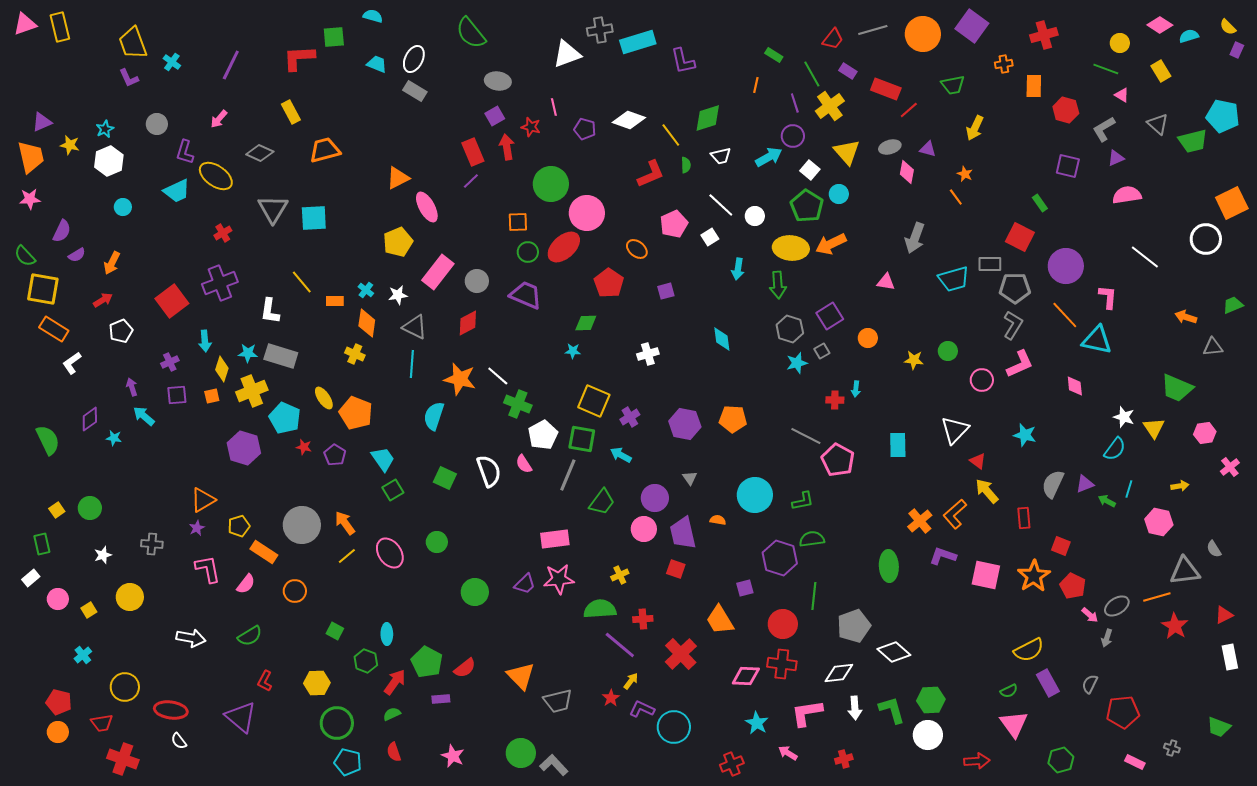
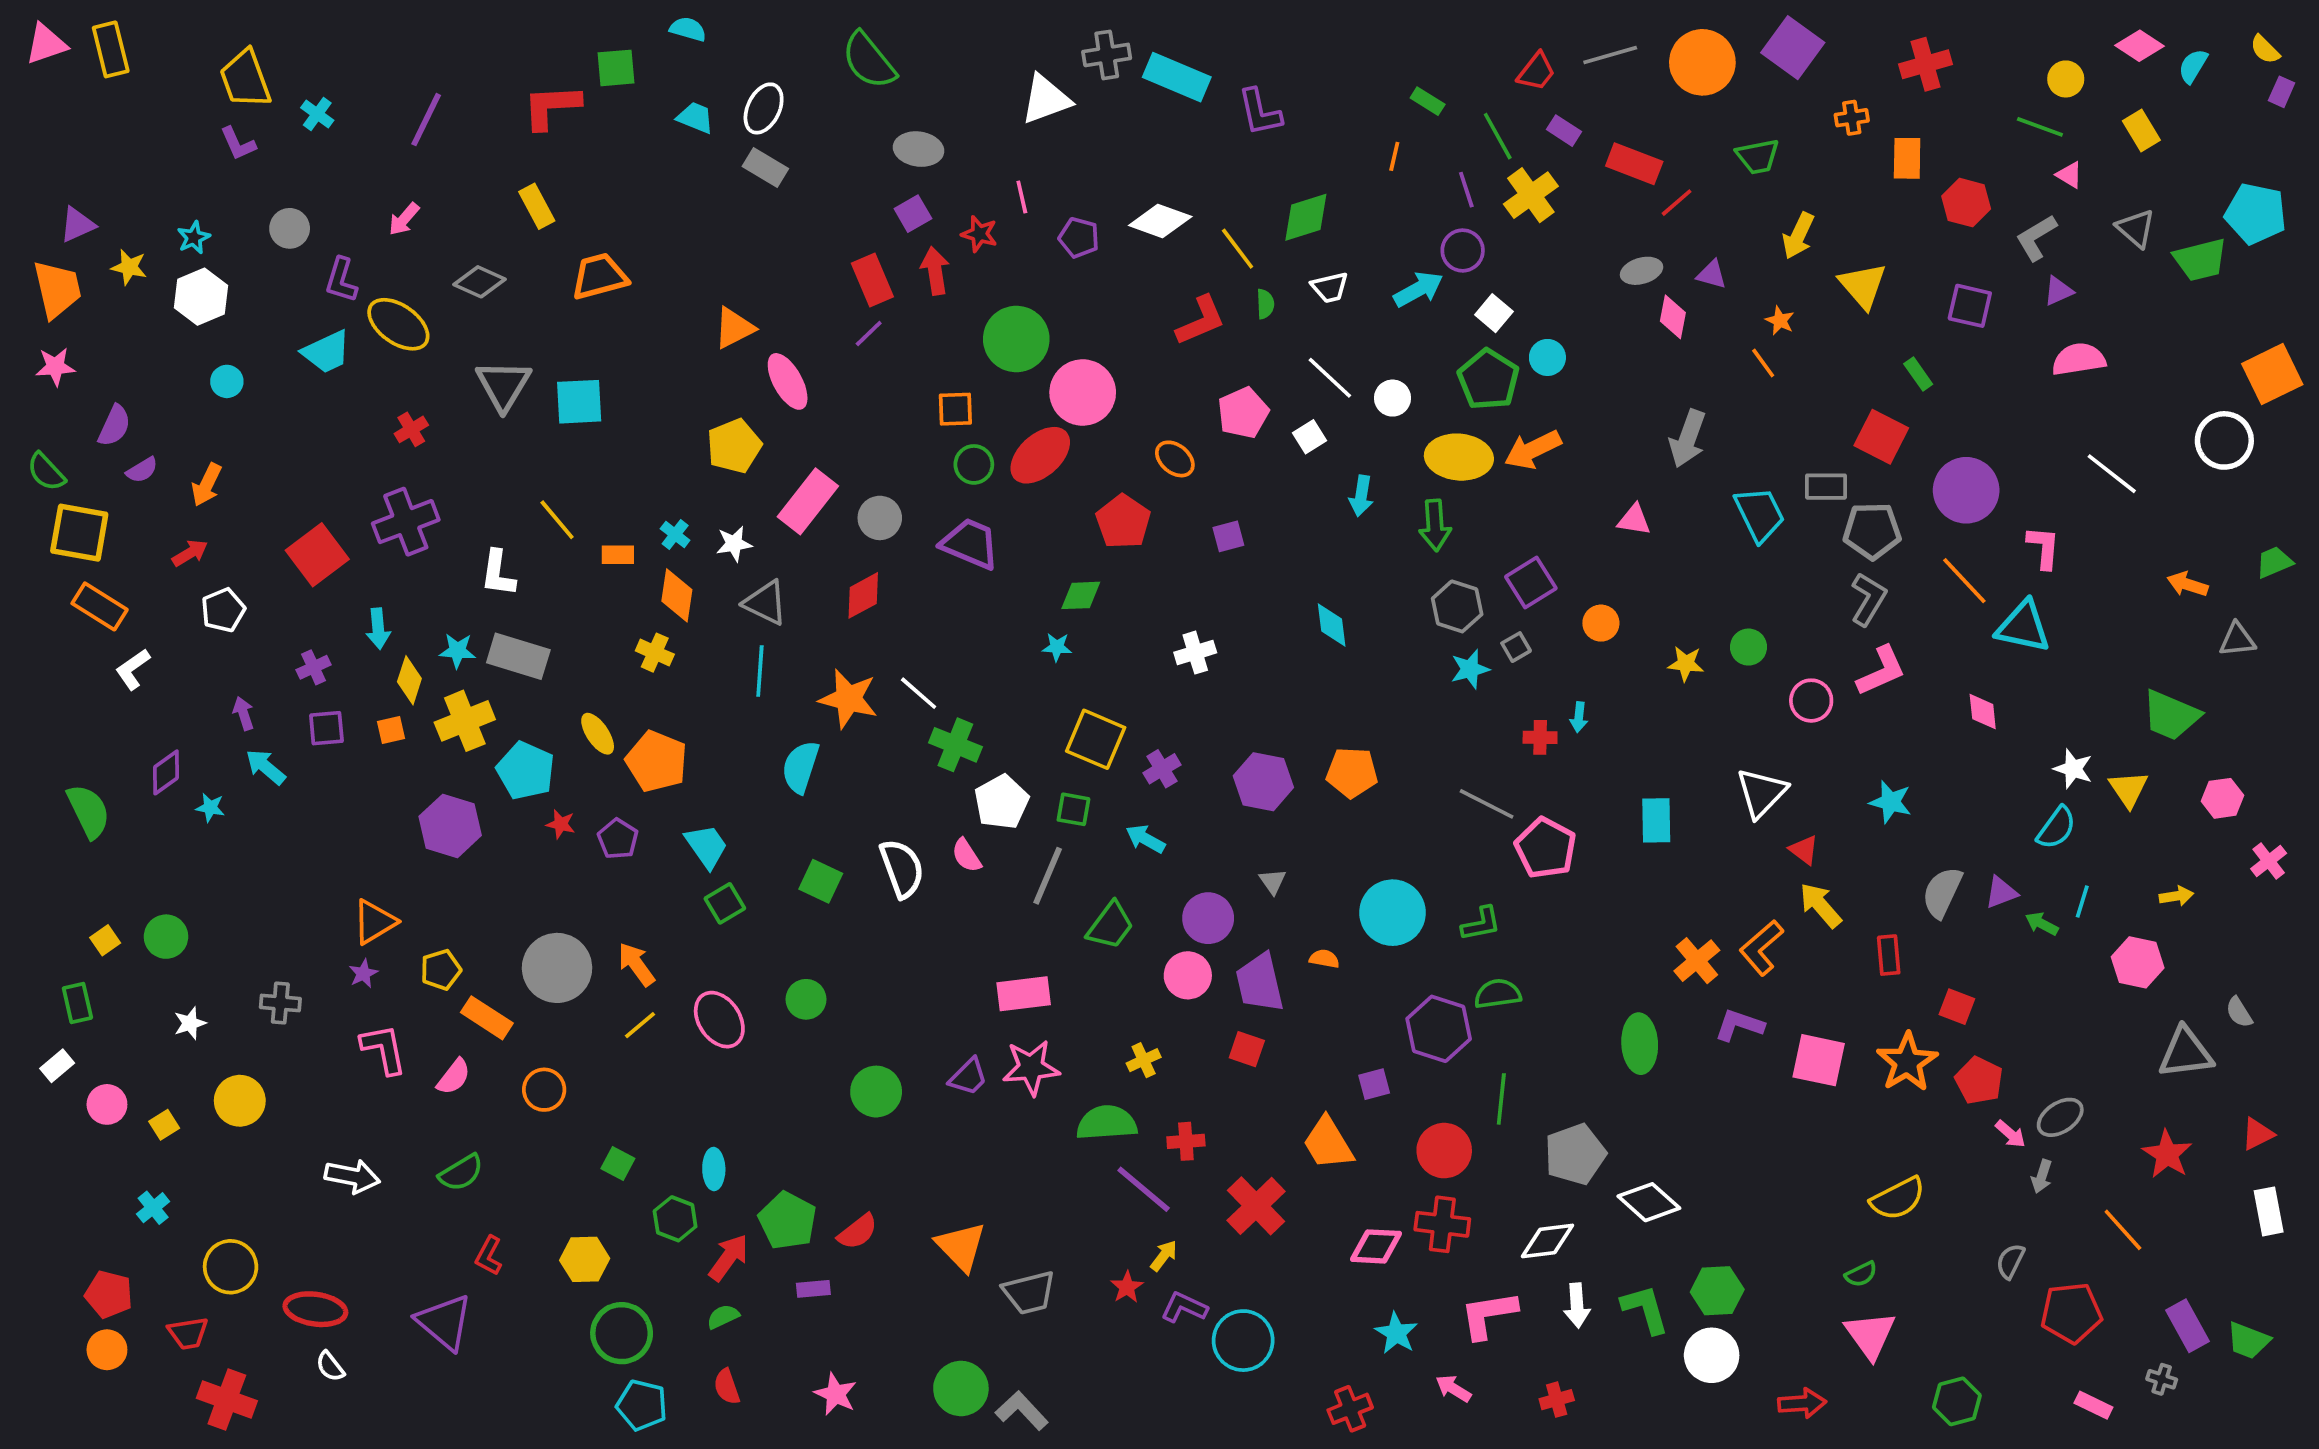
cyan semicircle: (1189, 36) -> (2193, 66), turned -42
cyan rectangle: (638, 42) -> (1177, 77), turned 40
yellow triangle: (847, 152) -> (1863, 286), moved
cyan trapezoid: (954, 279) -> (1760, 514), turned -100
green square: (582, 439) -> (1073, 809), size x0.7
orange line: (1157, 597) -> (2123, 1230), moved, turned 64
purple rectangle: (1048, 683) -> (2187, 1326), moved

